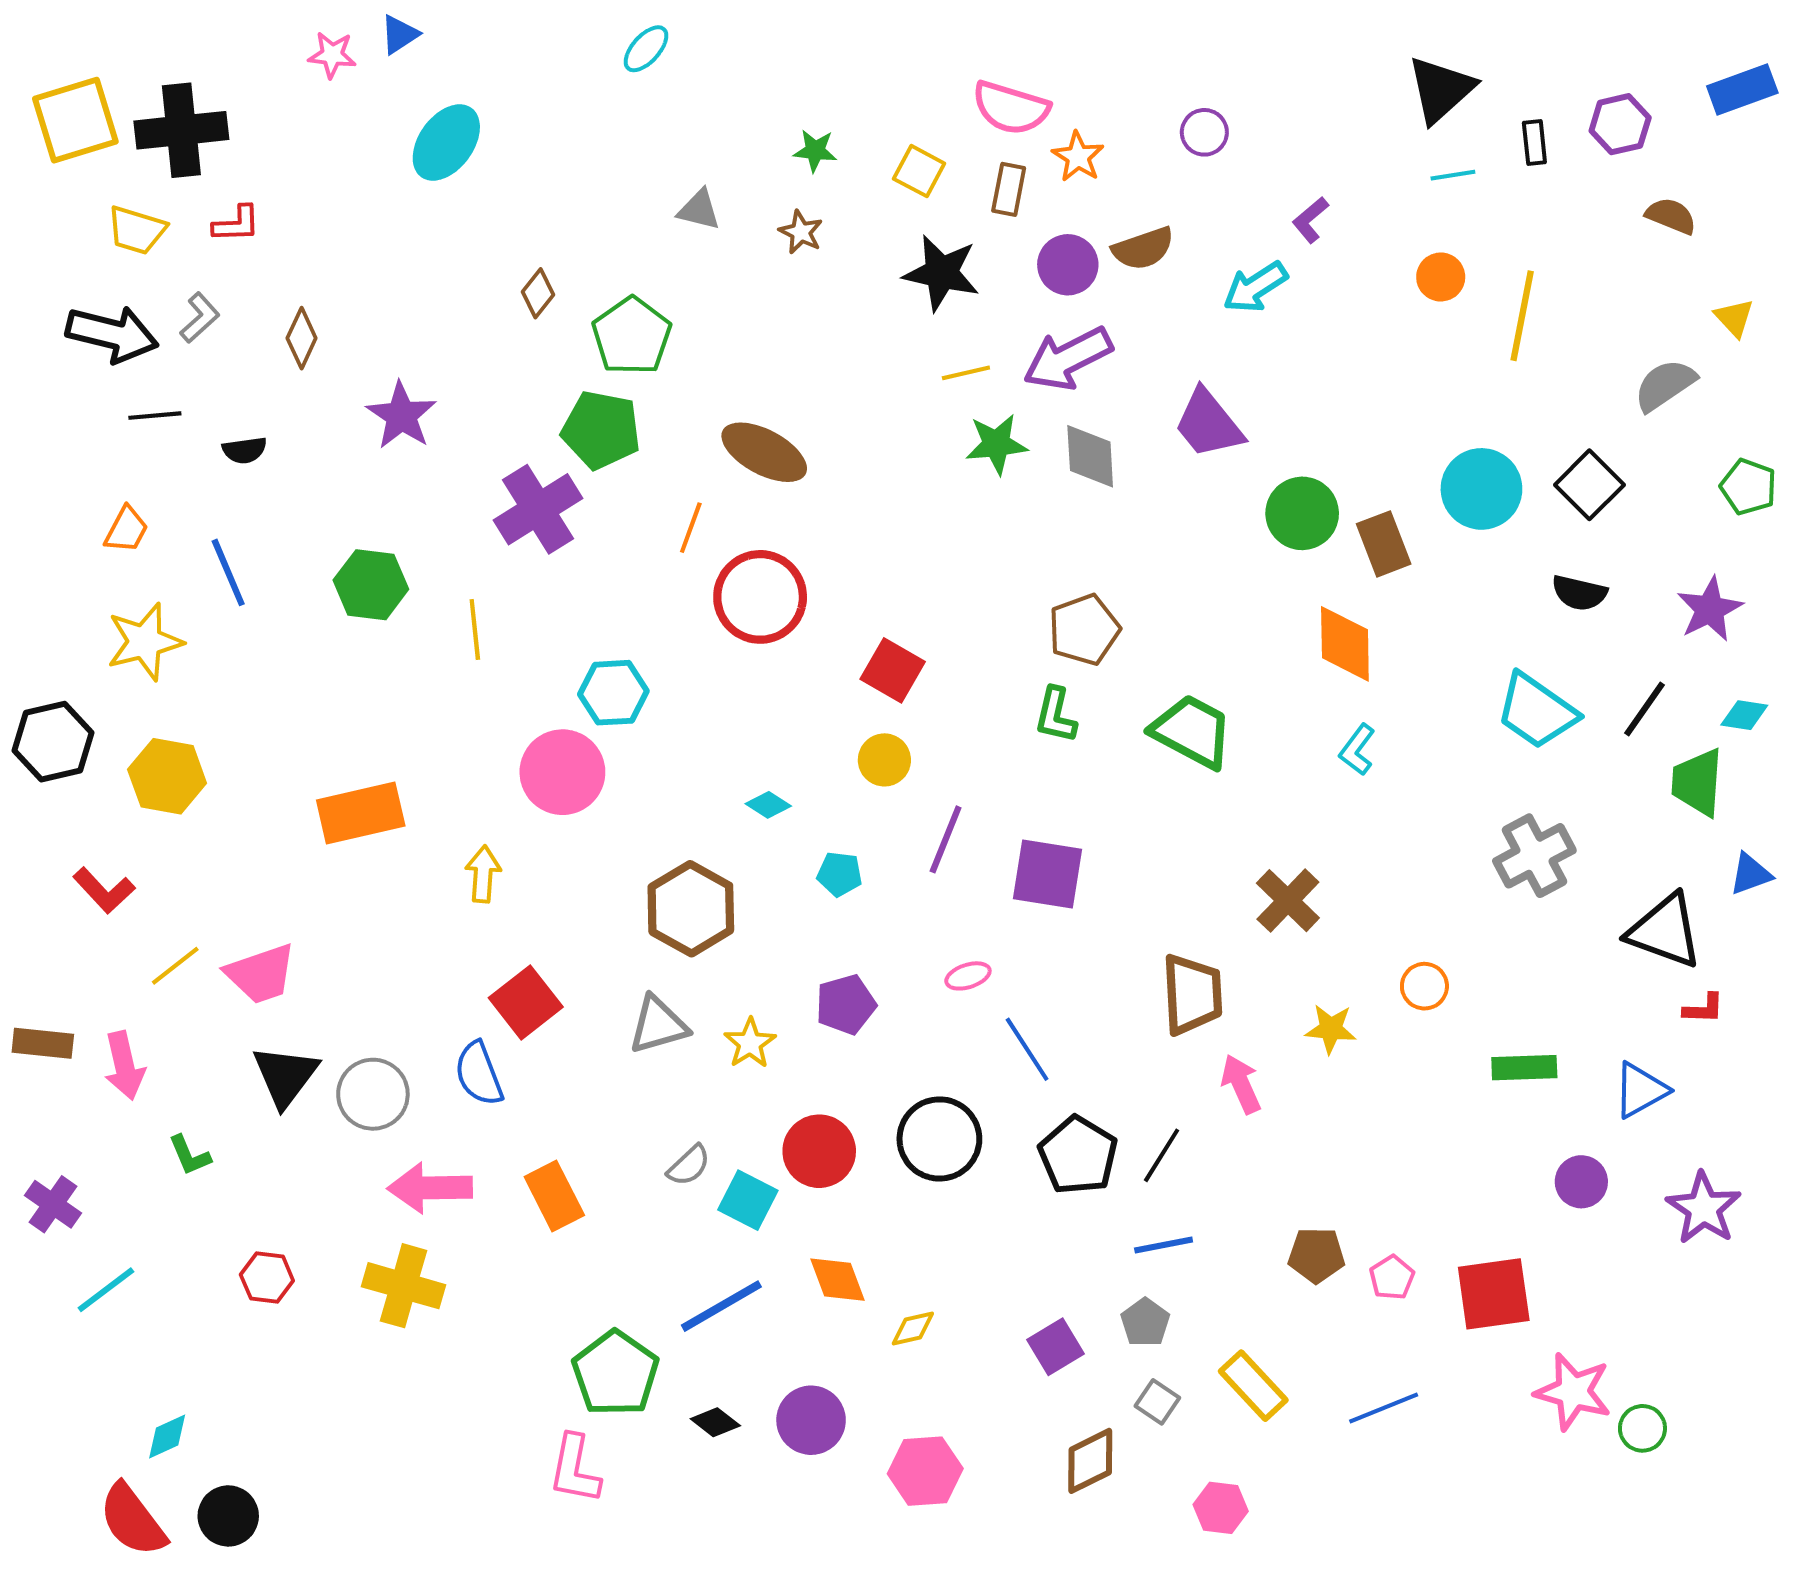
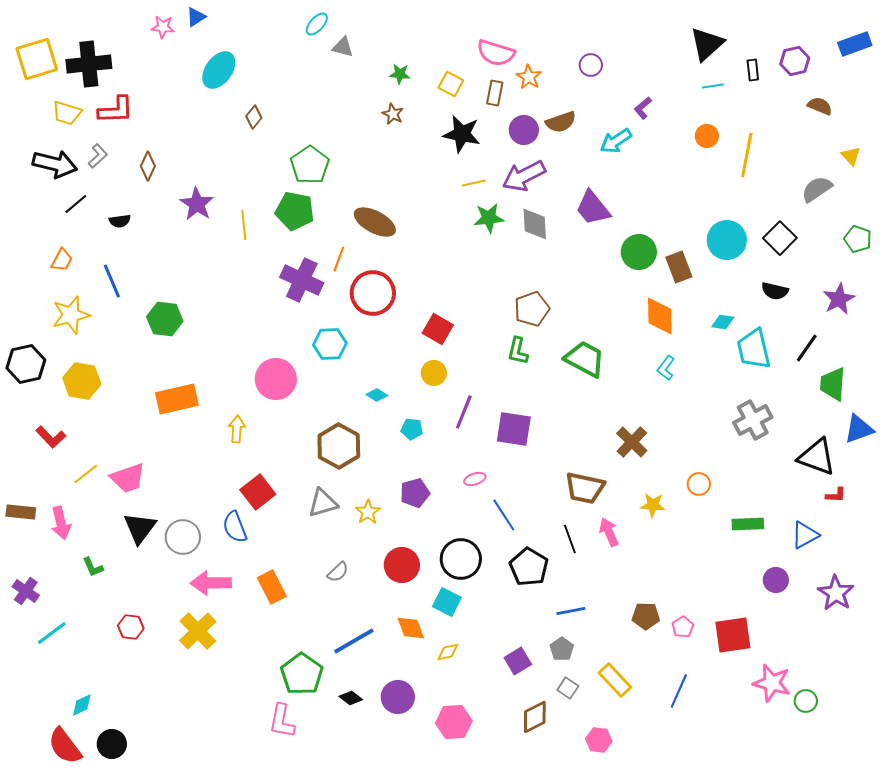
gray triangle: (699, 210) -> (343, 47), moved
red L-shape: (236, 224) -> (116, 110), size x1.5
brown diamond: (538, 293) -> (254, 117), moved
black line: (155, 416) -> (76, 204), turned -35
purple cross: (538, 509) -> (302, 280), moved, turned -33
green hexagon: (371, 585) -> (165, 319), moved
yellow line: (475, 630) -> (244, 225), moved
cyan hexagon: (613, 693) -> (330, 344), moved
cyan trapezoid: (1537, 711) -> (754, 349), turned 42
cyan diamond: (1744, 715) -> (723, 322), moved
blue triangle: (1750, 874) -> (859, 429), size x1.4
brown trapezoid: (1192, 994) -> (585, 488), turned 105
black line: (1162, 1155) -> (570, 539), moved, turned -52
cyan square: (748, 1200) -> (447, 602), moved
yellow cross: (403, 1286) -> (198, 631), turned 30
blue line: (1384, 1408) -> (679, 691), turned -44

